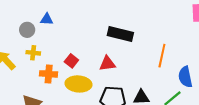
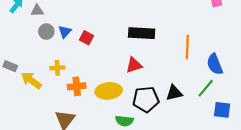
blue triangle: (47, 19) -> (65, 32), turned -40
gray circle: (27, 30) -> (46, 32), moved
red square: (71, 61) -> (87, 38), moved

